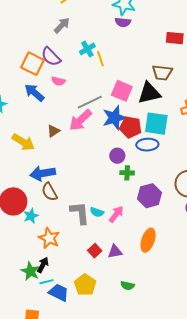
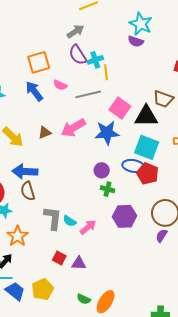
purple semicircle: (51, 57) -> (78, 55), moved
orange square: (32, 64) -> (39, 62), turned 35
gray line: (90, 102) -> (88, 94), moved
red pentagon: (131, 127) -> (148, 174), moved
orange ellipse: (148, 240) -> (106, 302), moved
red square: (95, 251) -> (59, 258), turned -32

